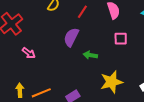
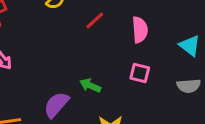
purple semicircle: (71, 37) -> (56, 105), moved

